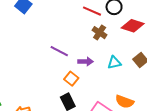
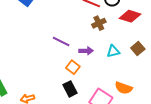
brown cross: (100, 33) -> (99, 23), turned 32

